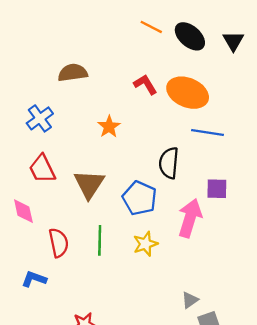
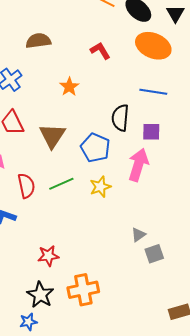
orange ellipse: (188, 93) -> (153, 46), moved
purple square: (217, 189) -> (151, 132), moved
green line: (100, 240) -> (61, 184), turned 65

